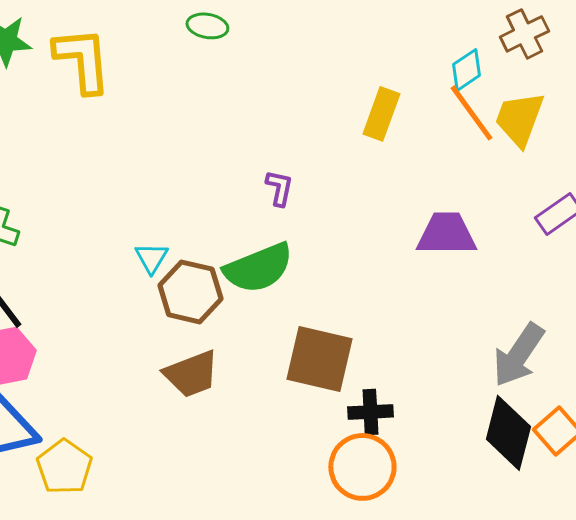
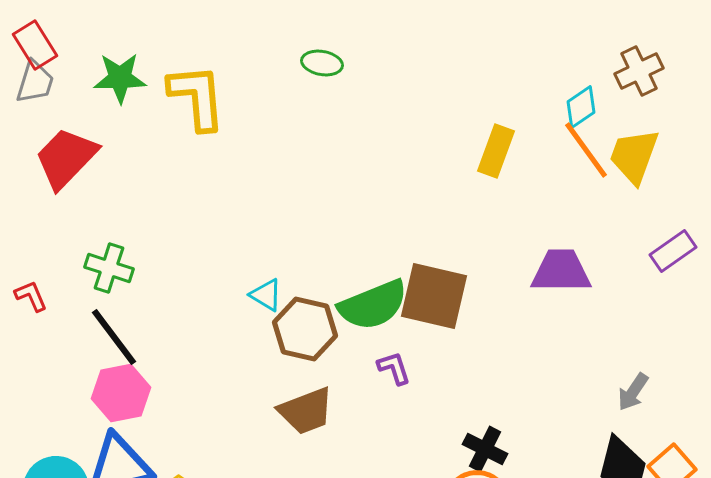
purple L-shape: (279, 188) -> (394, 368), moved, turned -30
cyan triangle: (151, 258) -> (266, 295), turned -30
gray arrow: (518, 355) -> (633, 392), size x0.6
brown square: (319, 359) -> (434, 296), moved
black cross: (370, 412) -> (485, 449), turned 30

